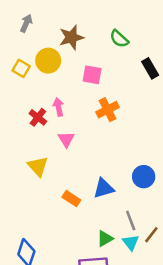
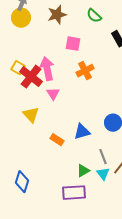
yellow circle: (48, 61) -> (21, 18), moved
yellow square: (21, 68) -> (18, 68), moved
pink arrow: (59, 107) -> (47, 69), size x1.6
red cross: (38, 117) -> (31, 77), size x1.6

